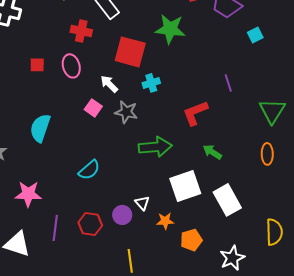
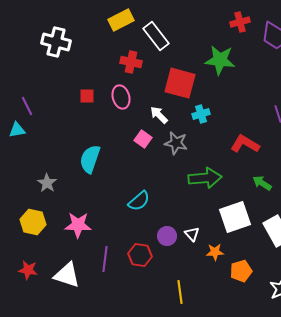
red L-shape: (195, 113) -> (245, 144), turned 52
purple circle: (122, 215) -> (167, 236), moved

